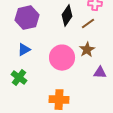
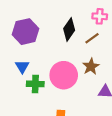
blue triangle: (24, 50) -> (22, 66), turned -32
green cross: (19, 78) -> (35, 84), moved, turned -35

